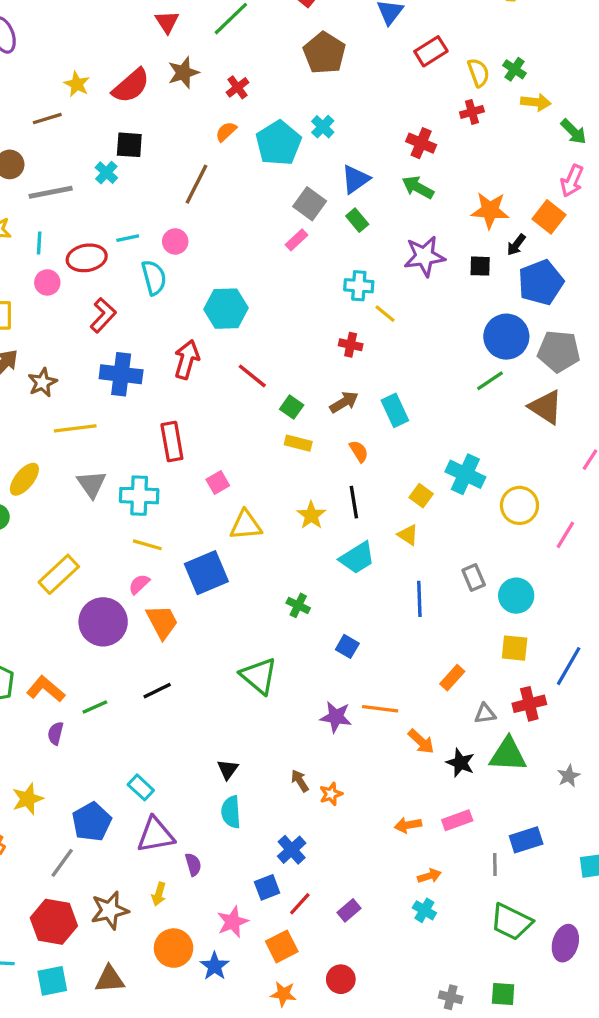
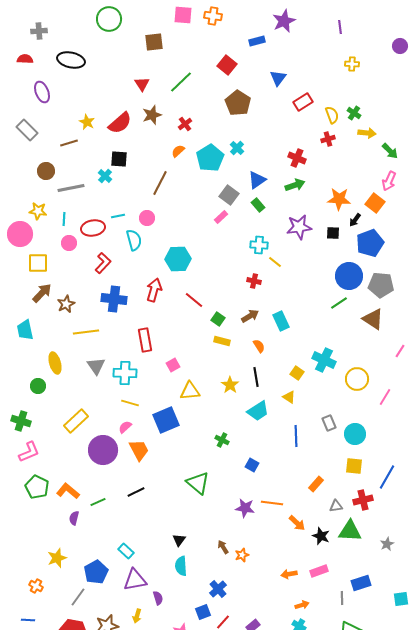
green arrow: (418, 187) -> (295, 185), turned 132
yellow ellipse: (24, 479) -> (55, 363), turned -55

